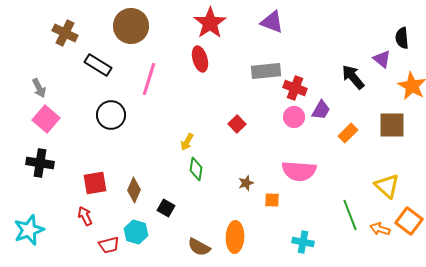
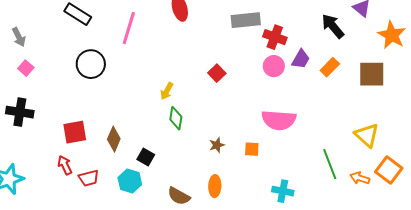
pink square: (46, 119) -> (26, 68), size x0.6
orange rectangle: (348, 133) -> (330, 67), moved
brown star: (246, 183) -> (217, 145), moved
cyan hexagon: (136, 232) -> (130, 181), moved
orange ellipse: (235, 237) -> (215, 186), size x0.7
red trapezoid: (109, 245) -> (89, 178), moved

